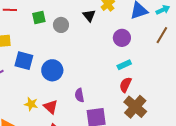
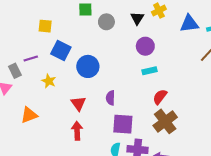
purple circle: (122, 38) -> (145, 46), moved
cyan rectangle: (124, 65) -> (150, 71), moved
yellow star: (31, 104) -> (49, 81), moved

